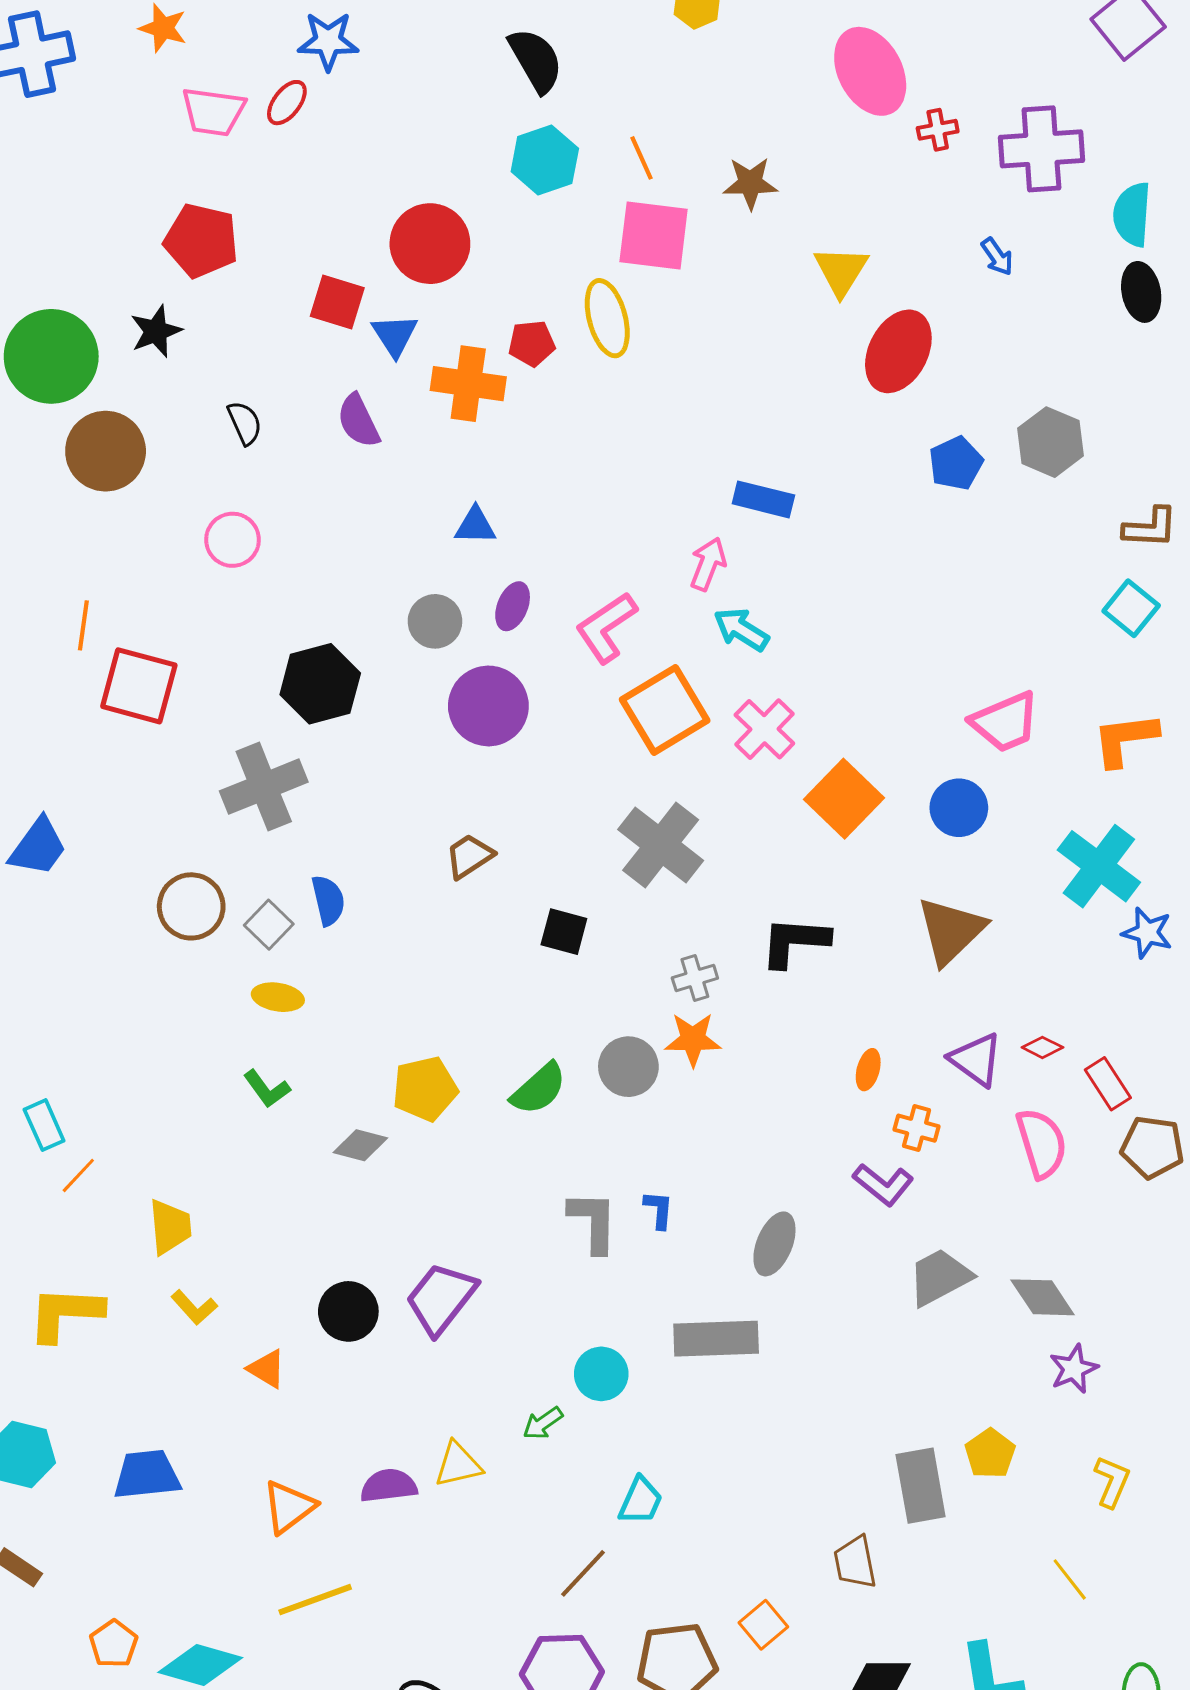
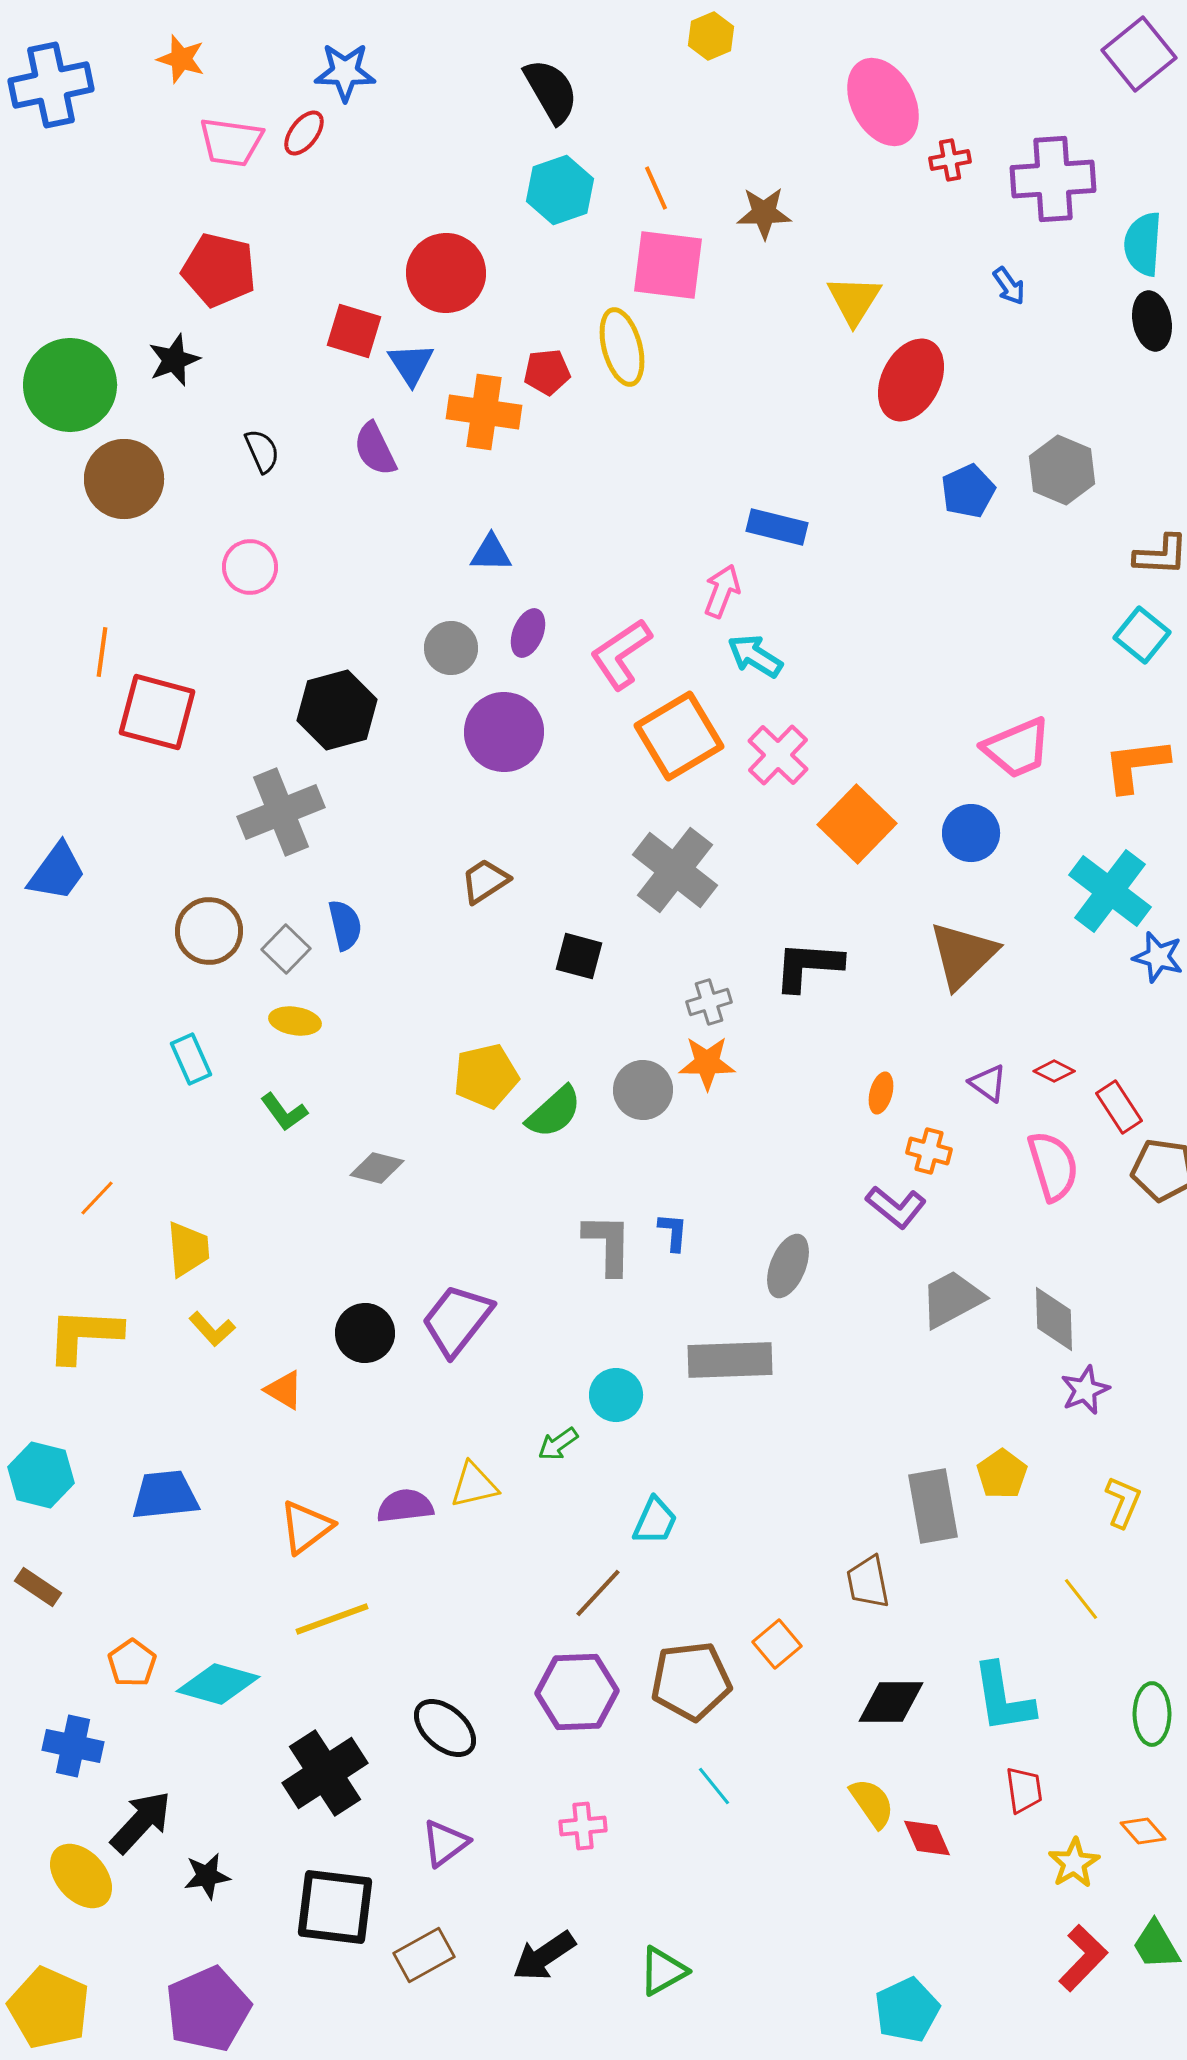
purple triangle: (976, 1060) -> (988, 1083), size x0.7
yellow pentagon: (425, 1089) -> (486, 1076), moved
cyan rectangle: (44, 1125) -> (191, 1059), moved
gray diamond: (1042, 1297) -> (1054, 1319), turned 32

